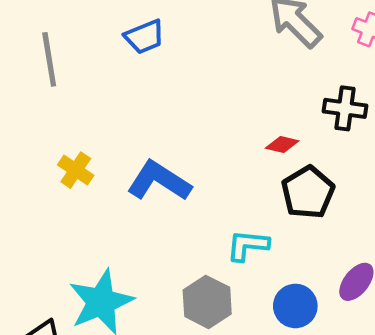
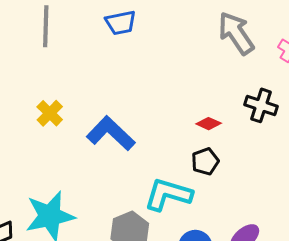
black pentagon: (308, 192) -> (205, 161), moved, size x0.7
cyan L-shape: (248, 245) -> (168, 194), size x1.4

